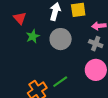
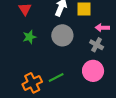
green star: (33, 36) -> (29, 37), moved

